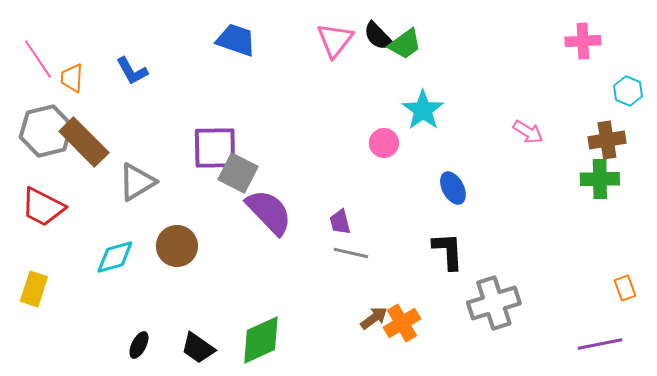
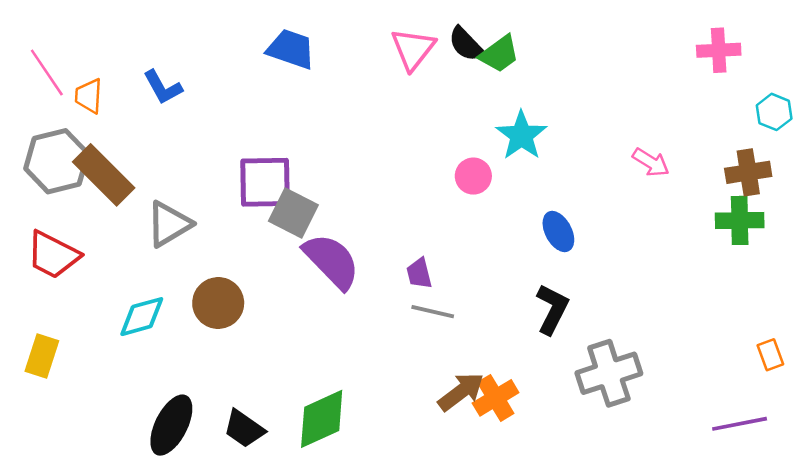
black L-shape: (448, 251) -> (552, 309), turned 30
brown arrow: (374, 318) -> (461, 392), size x1.4
black ellipse: (139, 345) -> (171, 425), size x1.8

